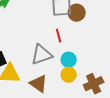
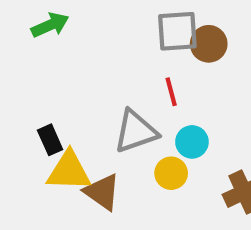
yellow circle: (69, 75) -> (171, 173), moved
brown triangle: (39, 84) -> (102, 192), moved

